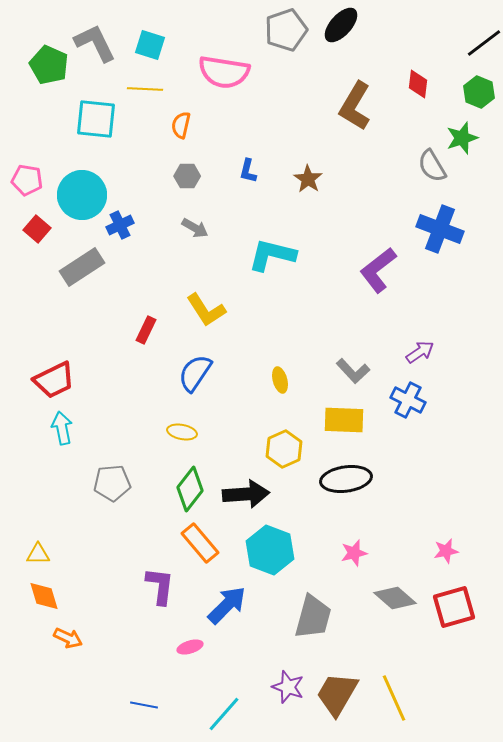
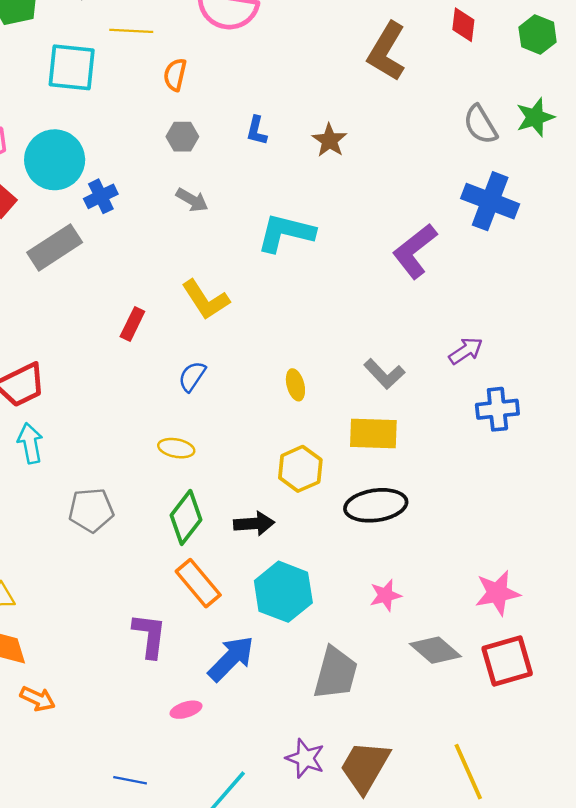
green star: (462, 138) -> (535, 117), moved
blue semicircle: (195, 373) -> (192, 376), size x0.7
blue cross: (408, 400) -> (497, 409), moved, turned -32
black arrow: (246, 494) -> (254, 524), size x0.7
pink star: (446, 551) -> (497, 593), size x1.5
yellow line: (394, 698) -> (468, 772), moved

